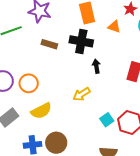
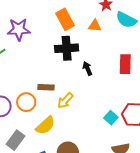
brown rectangle: (49, 44) -> (46, 87), moved
yellow arrow: (82, 94) -> (65, 101), moved

